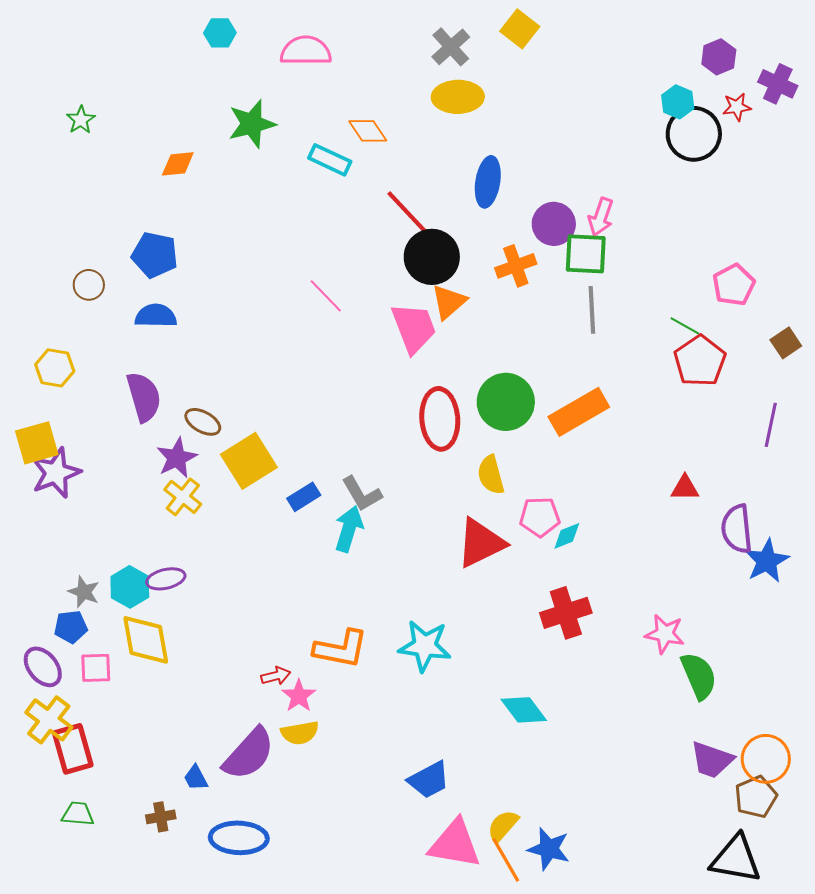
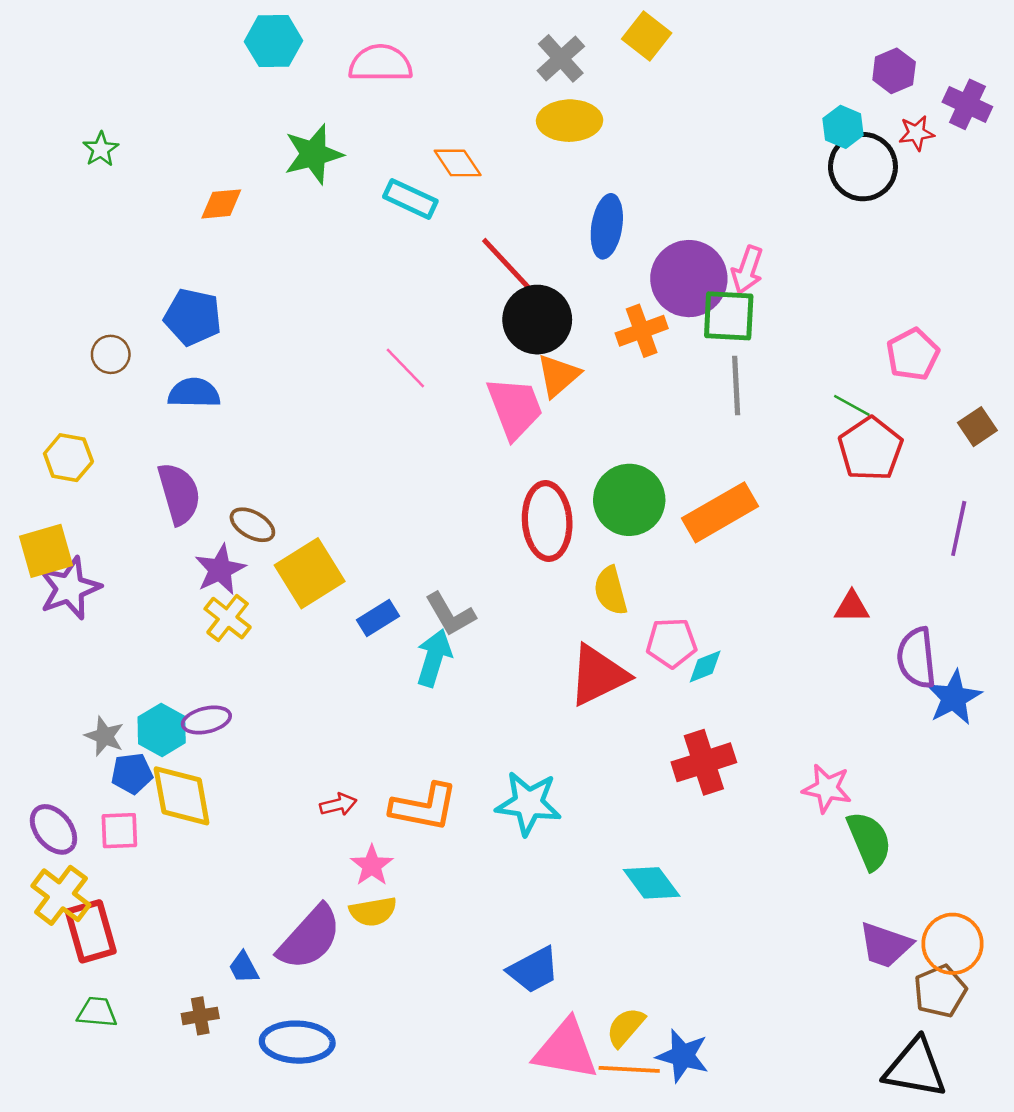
cyan hexagon: (220, 33) -> (274, 41), size x1.4
purple circle: (554, 224) -> (689, 279), size x1.4
blue pentagon: (71, 627) -> (132, 773), moved
red arrow: (276, 676) -> (338, 805), moved
orange line: (506, 860) -> (629, 1069), turned -57

